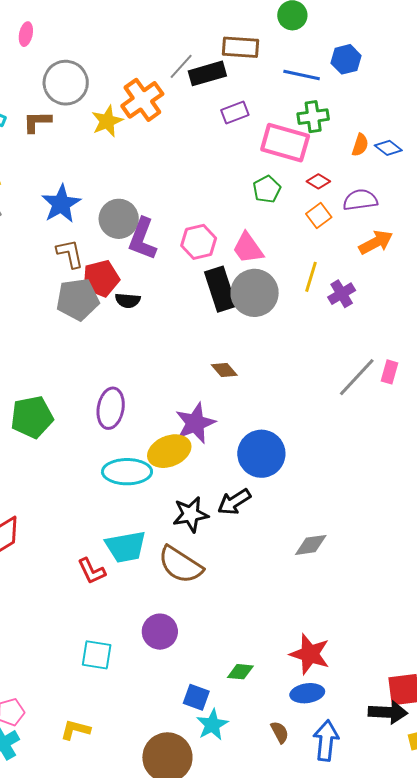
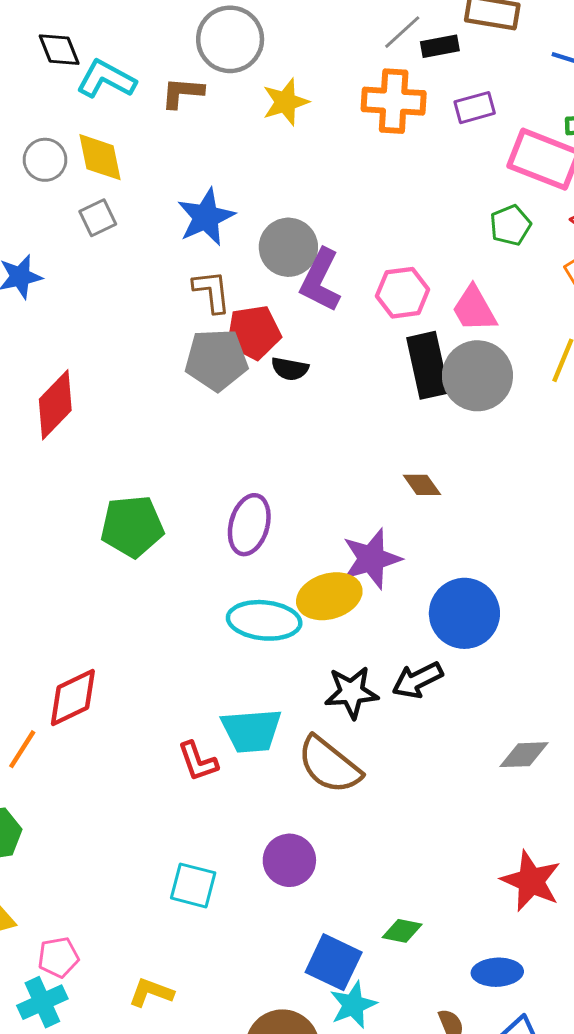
black rectangle: (207, 73) -> (440, 46), size x0.7
orange cross: (142, 100) -> (394, 101), moved, turned 33
red star: (310, 654) -> (531, 881), moved
blue square: (196, 697) -> (334, 962), size x1.4

